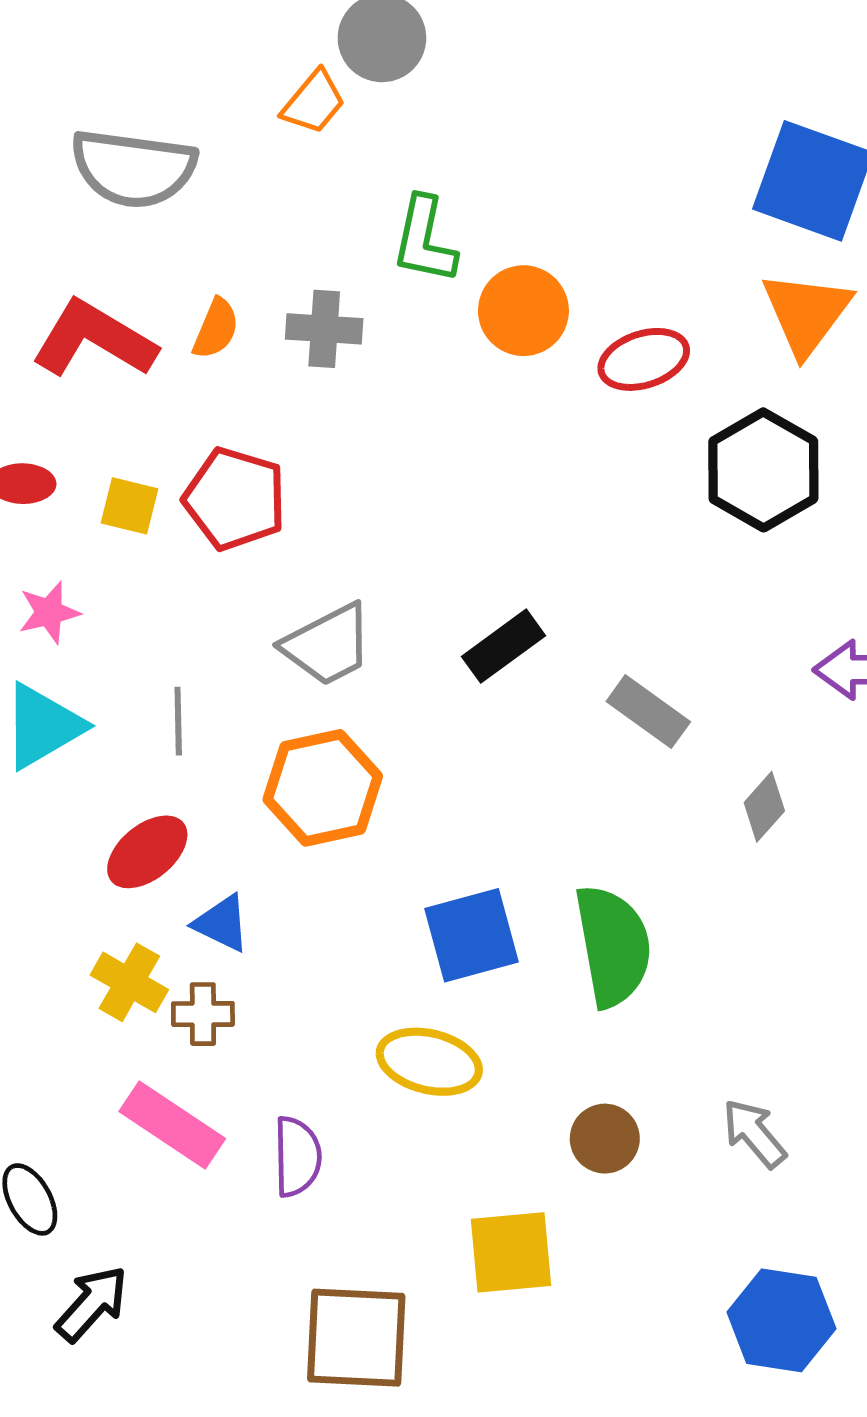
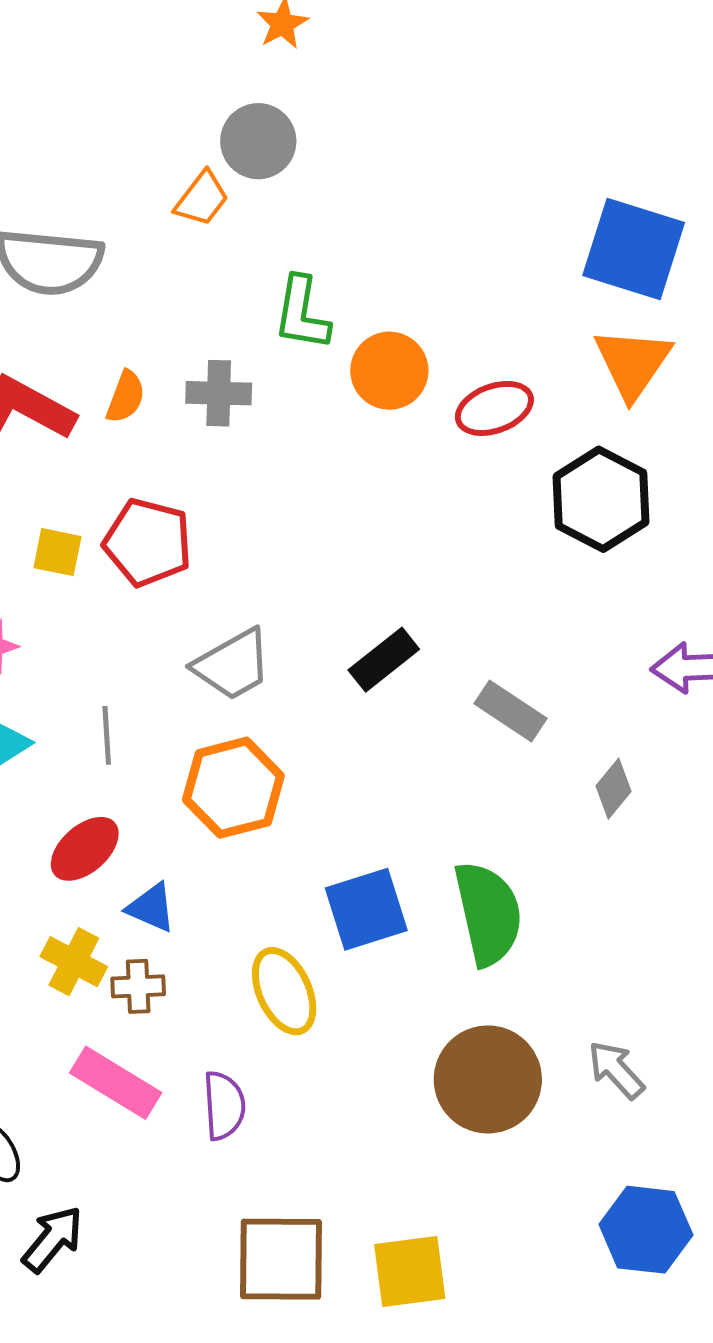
yellow ellipse: (429, 1062) -> (284, 991), moved, turned 54
brown circle: (605, 1139) -> (488, 1079), size x1.8
yellow square: (511, 1252) -> (410, 1272), moved

